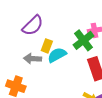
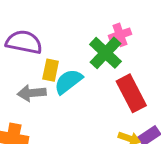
purple semicircle: (33, 25) -> (24, 42), turned -115

